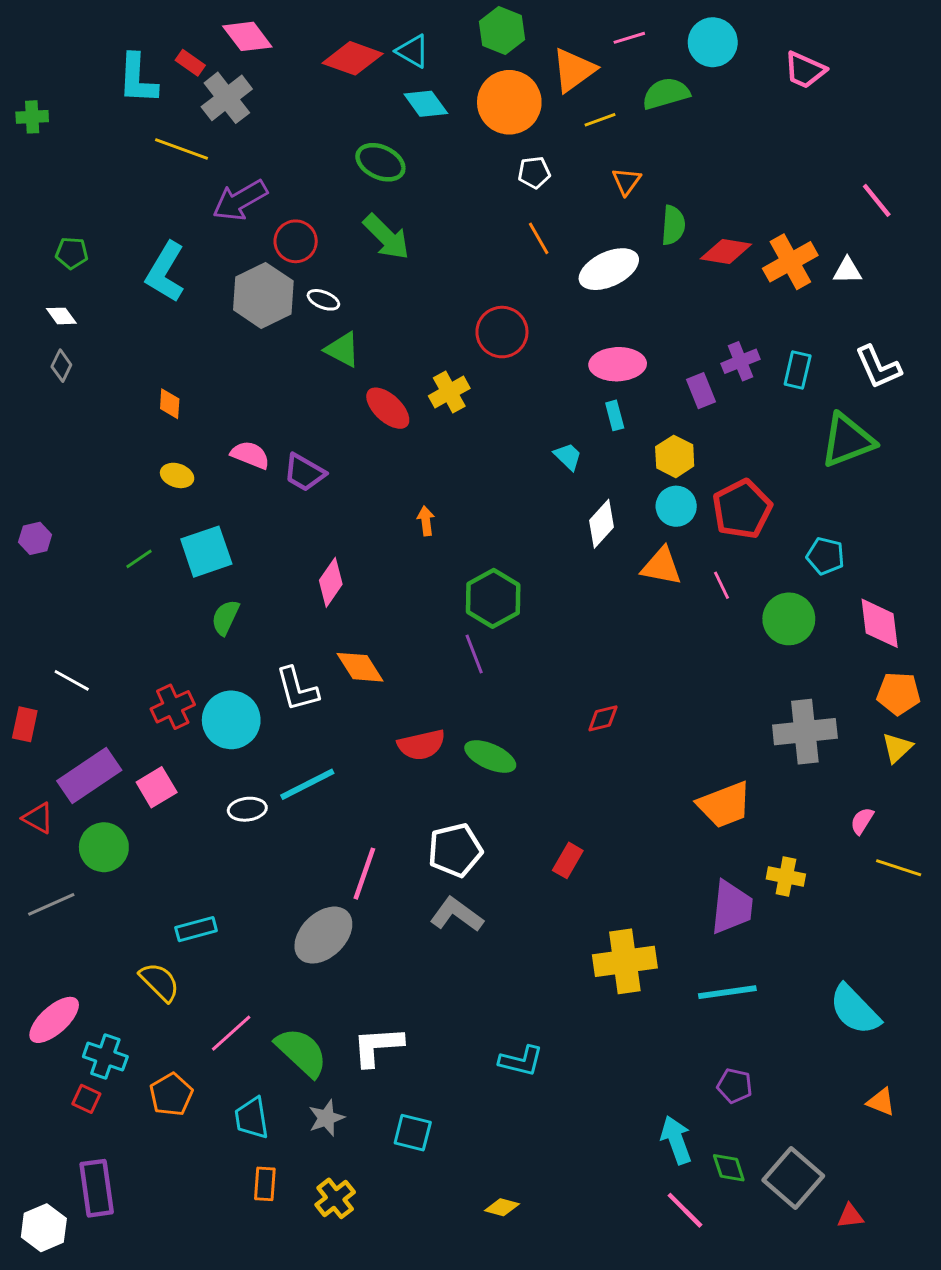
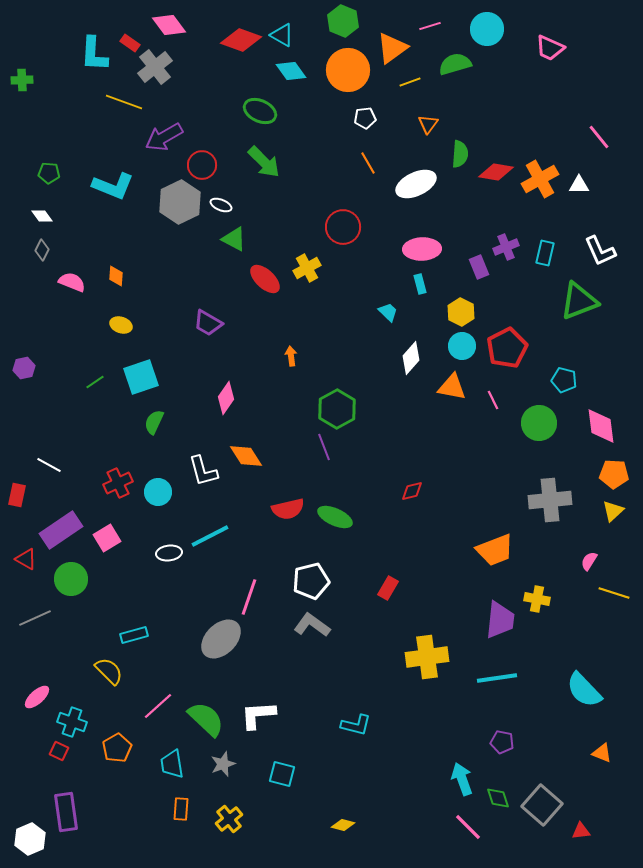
cyan L-shape: (165, 272) -> (113, 186), turned -99
pink semicircle: (250, 455) -> (72, 282), moved
cyan circle: (231, 720) -> (158, 492), size x0.7
pink ellipse: (54, 1020) -> (37, 697), size x0.7

